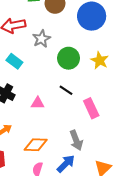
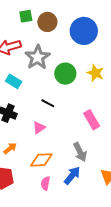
gray star: (41, 39) -> (38, 57), size x1.4
black line: (66, 90) -> (48, 103), moved
pink triangle: (38, 103) -> (39, 128), moved, turned -32

